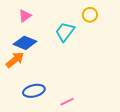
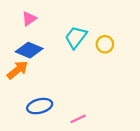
yellow circle: (90, 15) -> (105, 44), moved

